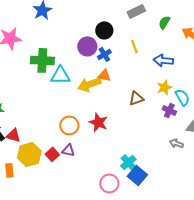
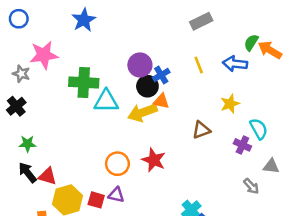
green semicircle: (164, 22) -> (251, 42), moved
black circle: (104, 30) -> (147, 86), moved
blue arrow: (163, 60) -> (235, 64), moved
yellow star: (164, 87) -> (230, 104), moved
gray arrow: (176, 143) -> (251, 186), turned -152
red square: (52, 154) -> (96, 200), turned -32

